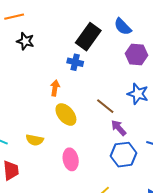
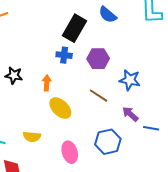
black star: (25, 41) -> (14, 75), moved
purple hexagon: (137, 54) -> (98, 59), moved
purple arrow: (119, 128) -> (130, 114), moved
blue hexagon: (124, 155) -> (108, 142), moved

